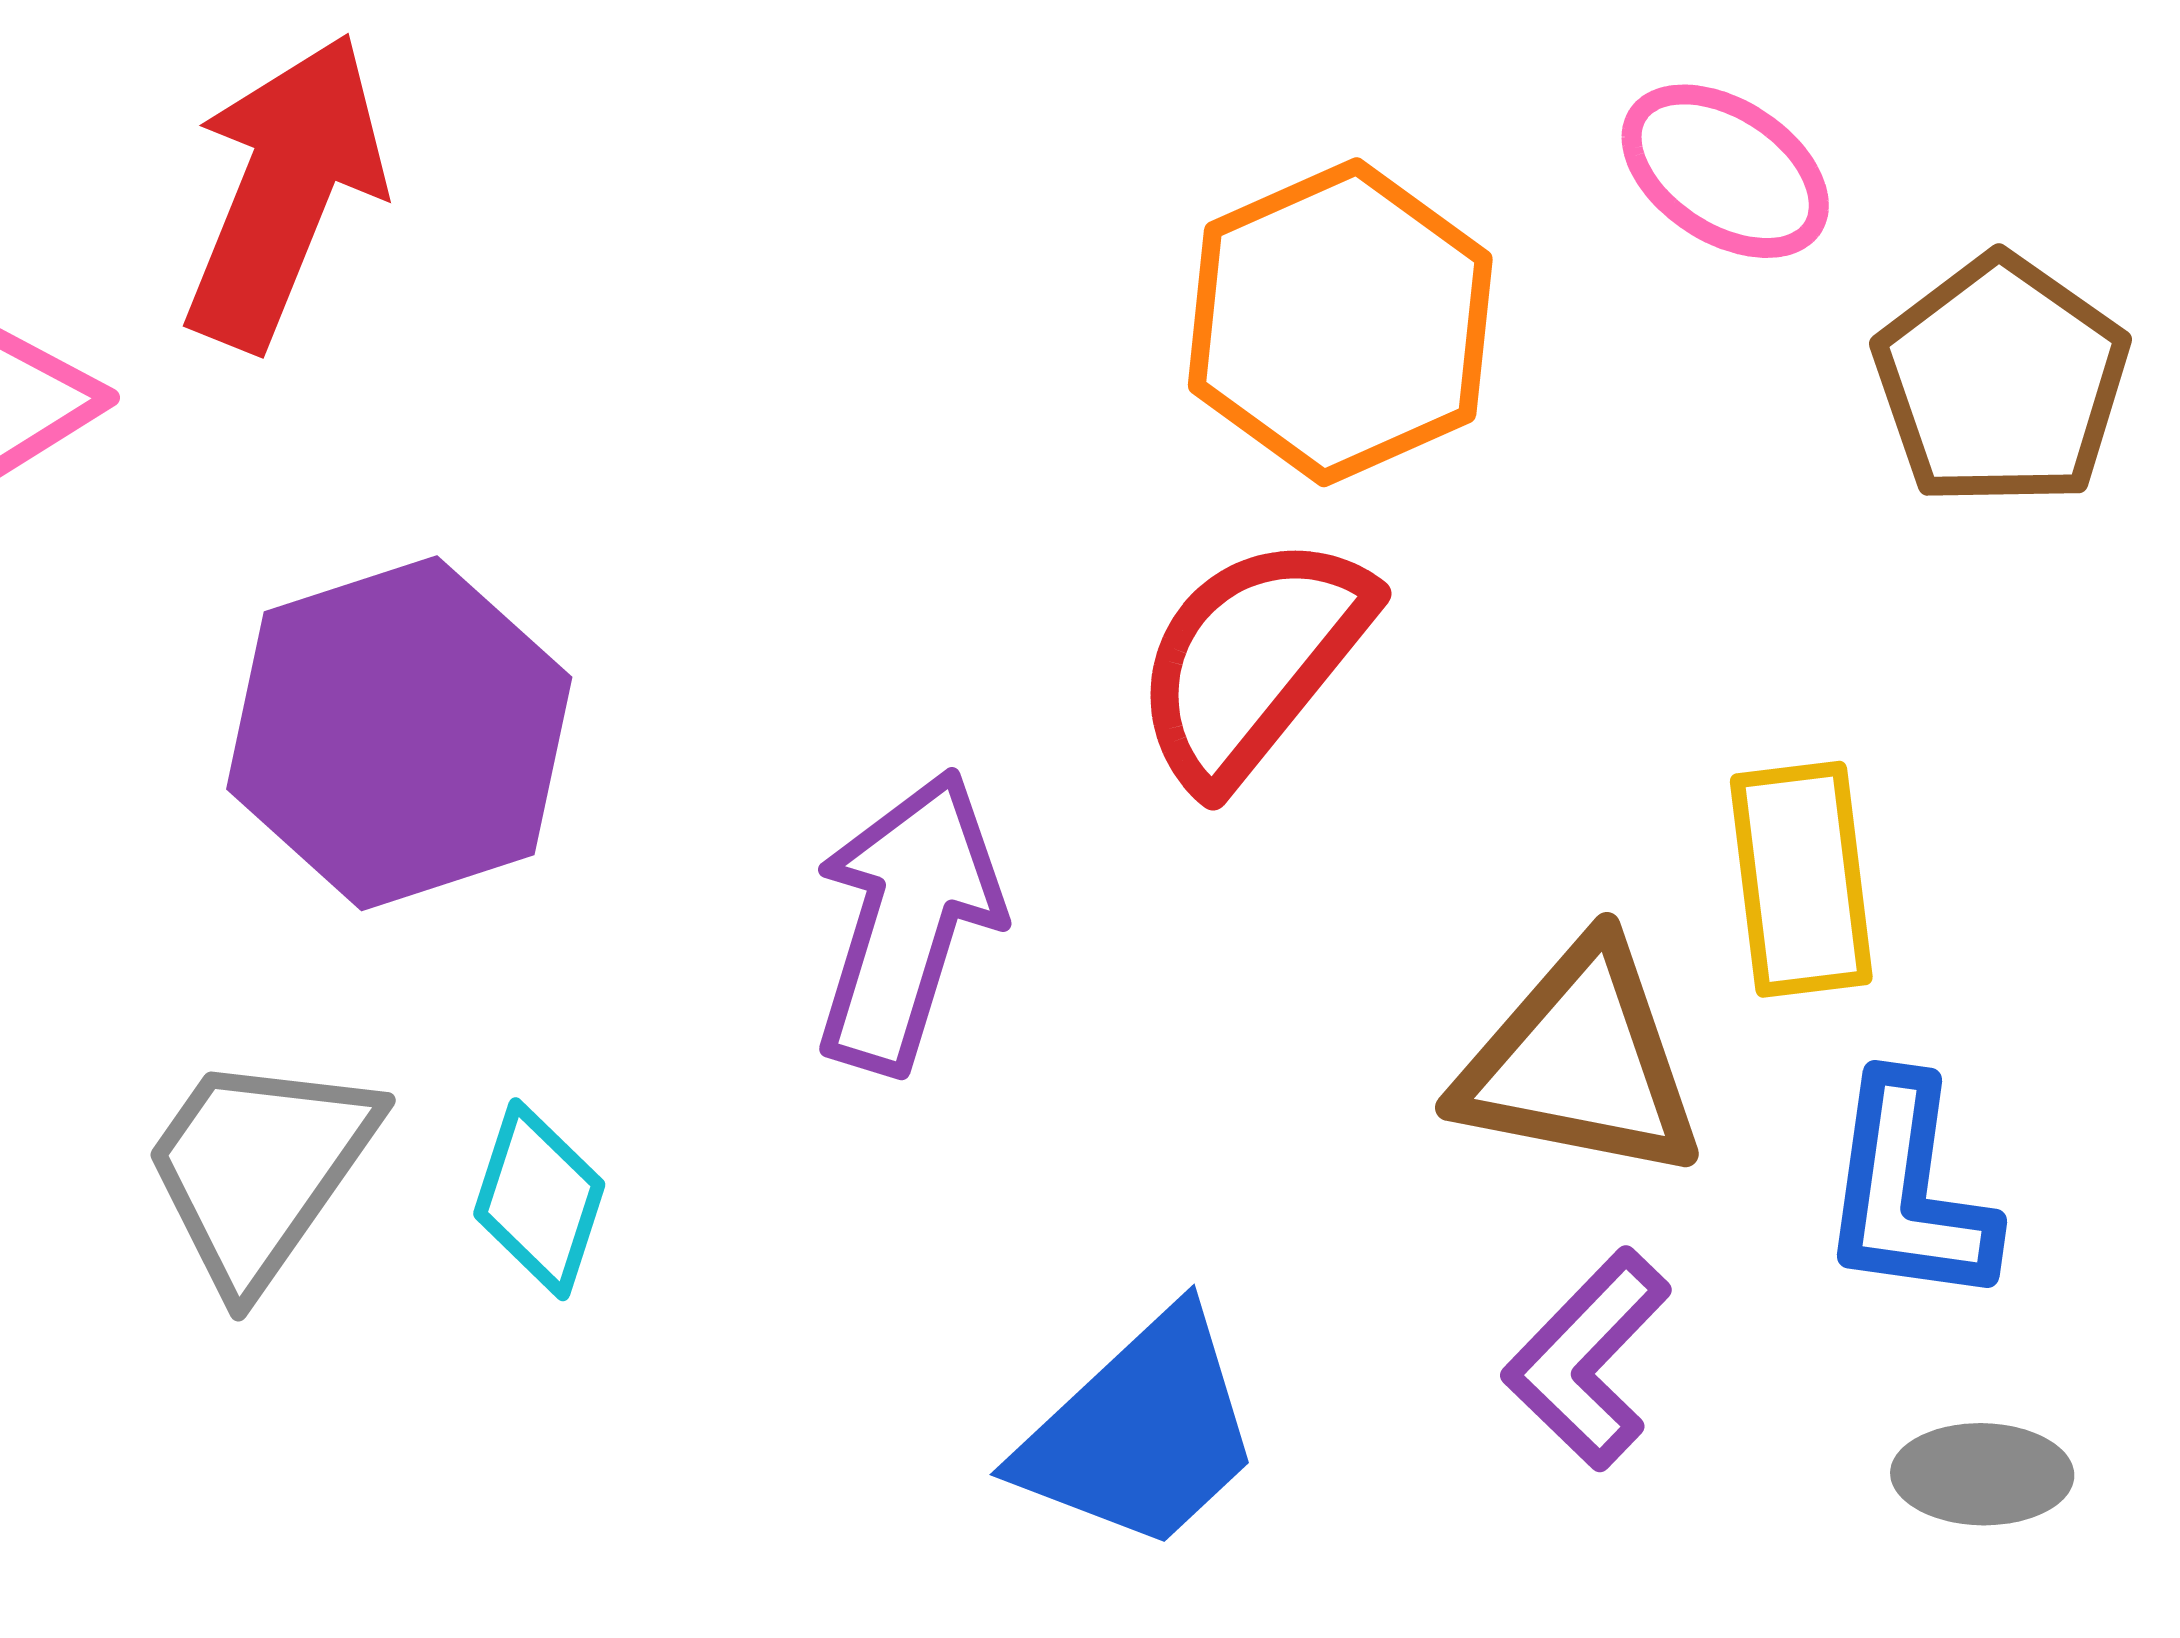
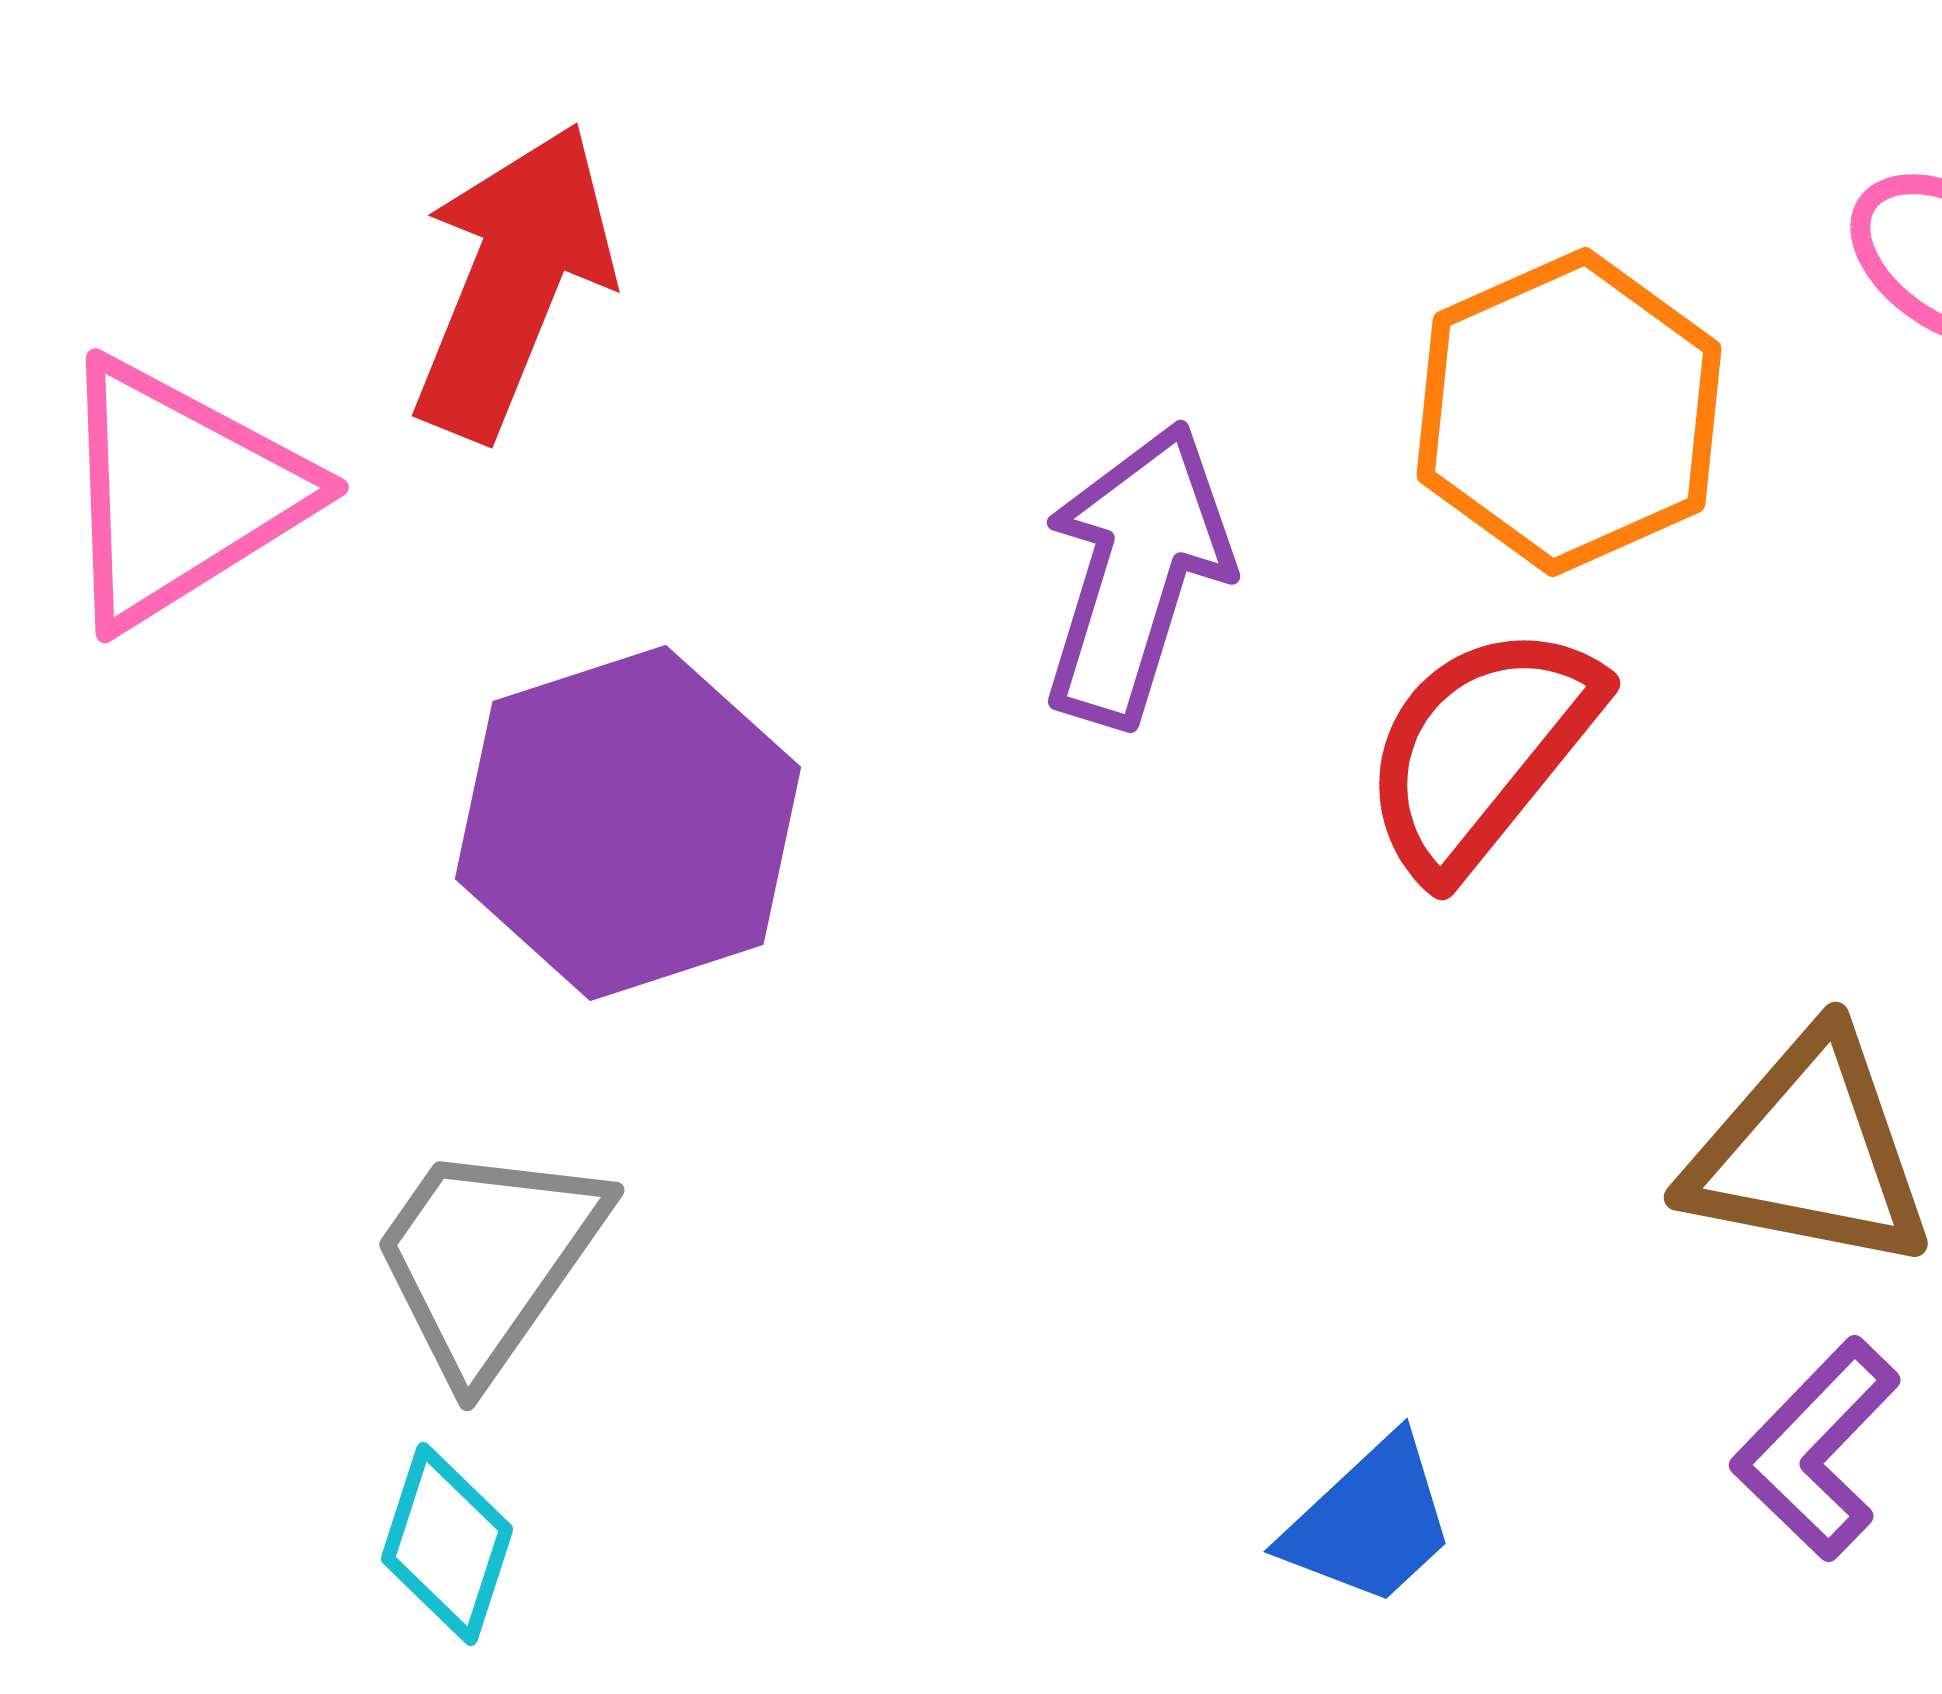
purple arrow: (907, 921) -> (1136, 574), moved
cyan diamond: (539, 1199) -> (447, 1544), moved
blue trapezoid: (1141, 1432) -> (1370, 1522), size x0.7

